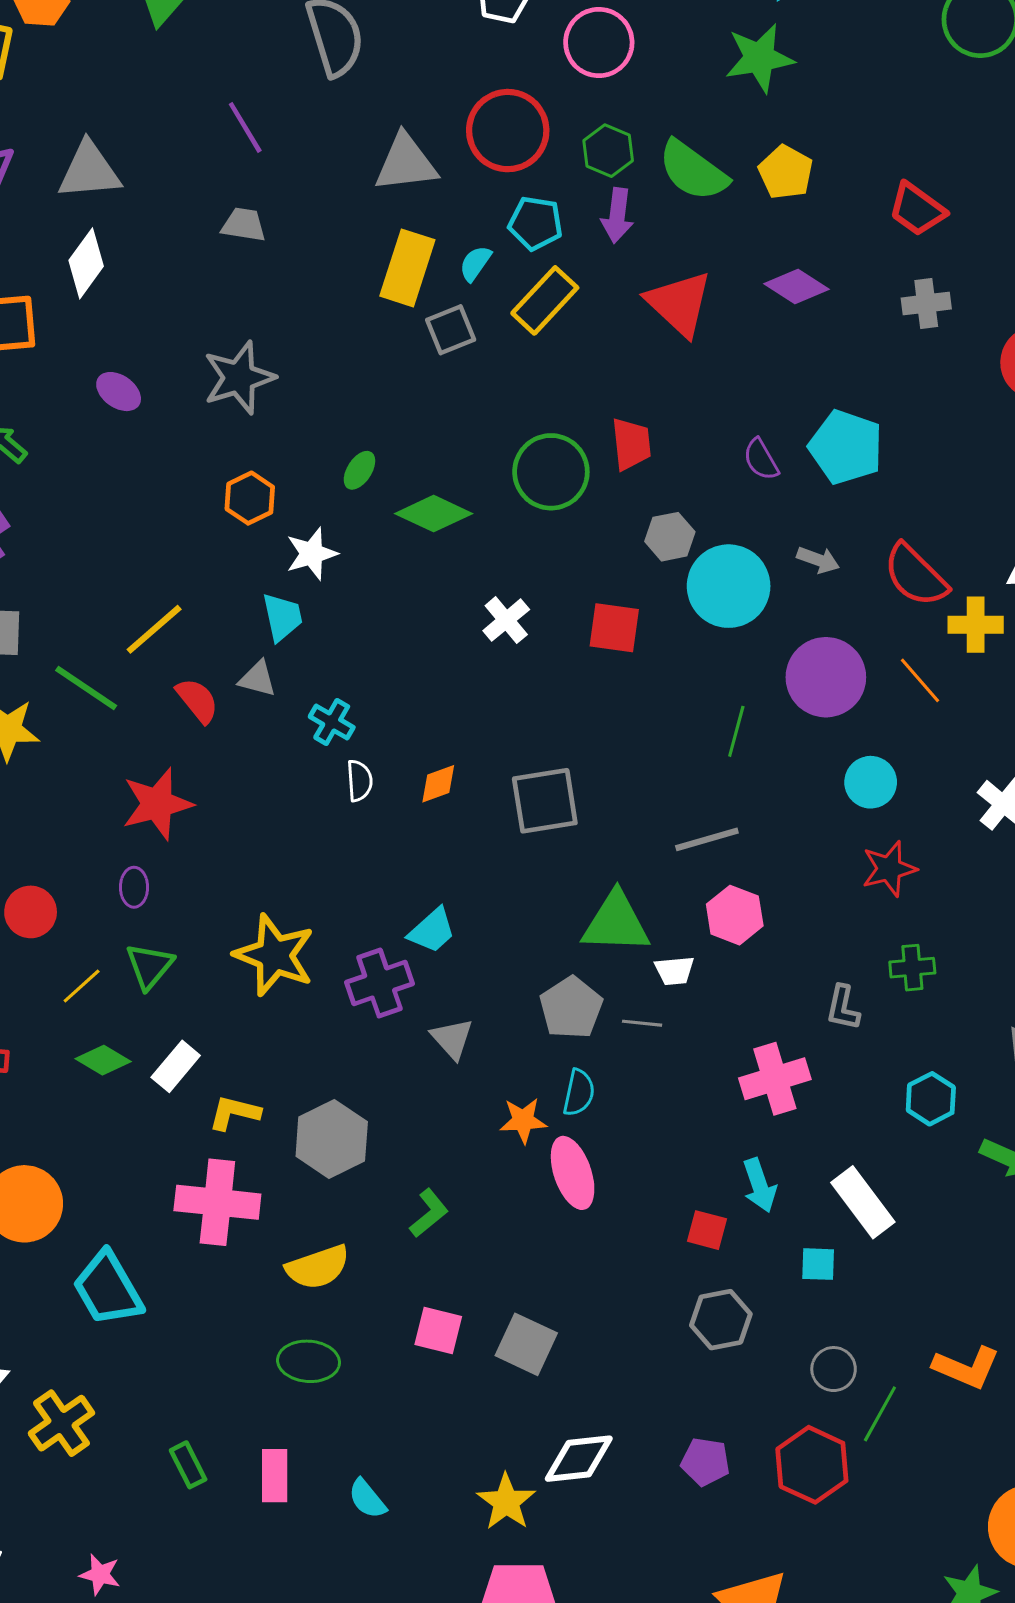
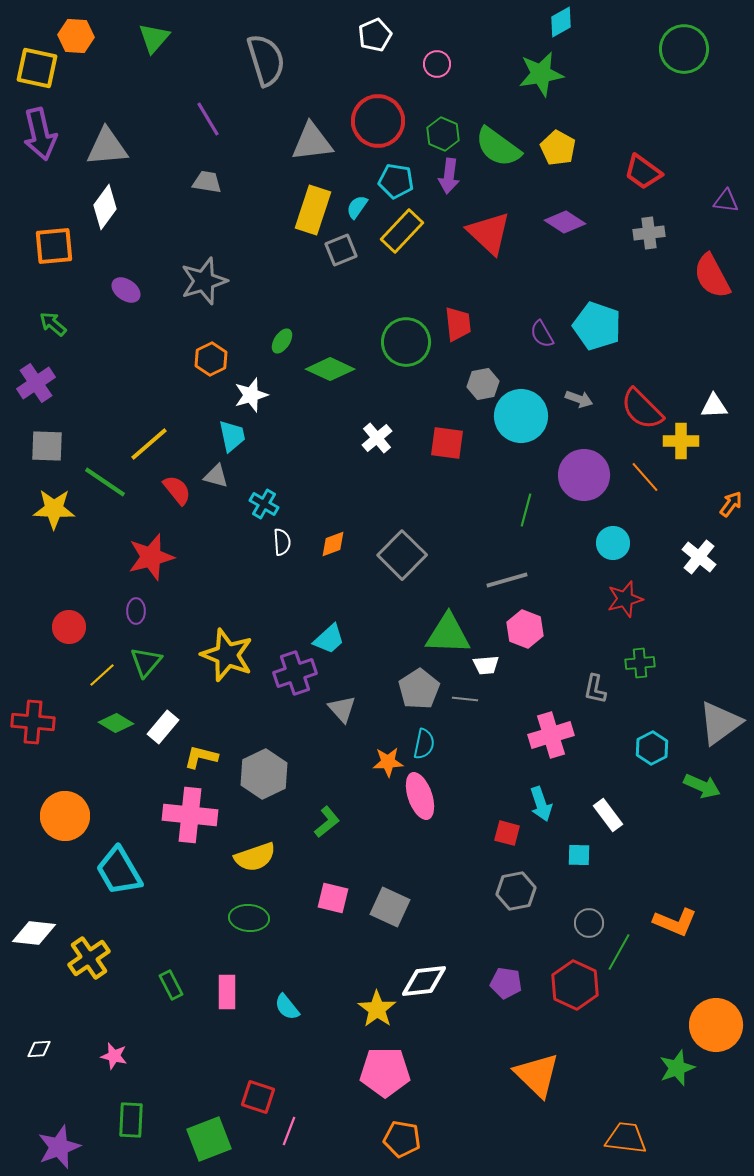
pink circle: (599, 43) -> (437, 64), size x0.6
gray square: (545, 801) -> (402, 555), turned -36
white rectangle: (863, 1202) -> (608, 815), size x0.7

